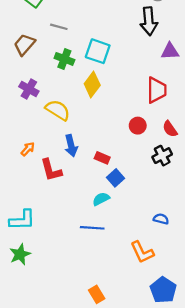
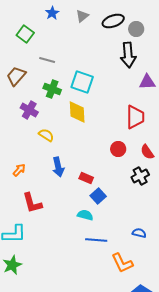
yellow diamond: (92, 85) -> (77, 112), turned -40
purple cross: (29, 89) -> (29, 110), moved
yellow semicircle: (58, 110) -> (46, 135), size x0.7
red L-shape: (51, 170) -> (32, 203), moved
cyan semicircle: (101, 199) -> (85, 215), turned 42
blue line: (92, 228) -> (96, 240), moved

